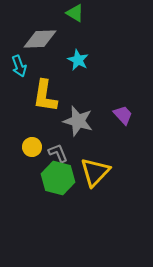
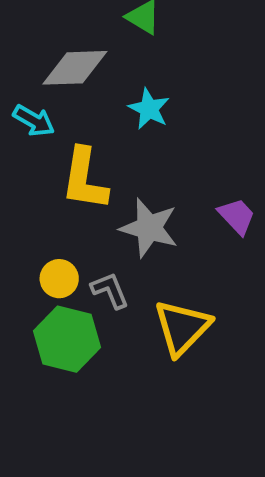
cyan arrow: (19, 66) -> (34, 121), turned -40
green hexagon: (58, 178) -> (67, 339), moved

